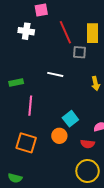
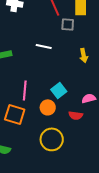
pink line: (30, 106) -> (25, 90), moved
yellow circle: (88, 171) -> (52, 139), moved

